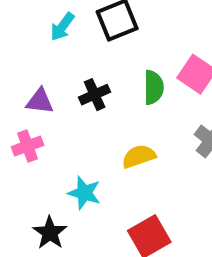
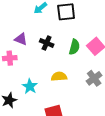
black cross: (95, 95) -> (47, 43), turned 32

